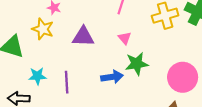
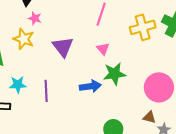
purple triangle: (83, 37) -> (63, 47), turned 50

